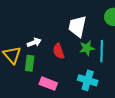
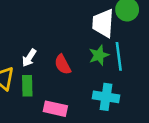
white trapezoid: (77, 26) -> (103, 23), moved
white arrow: (34, 42) -> (29, 58), turned 152

